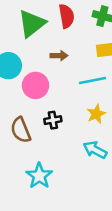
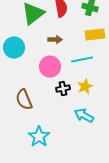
pink circle: (36, 85) -> (50, 67), moved
black cross: (53, 120) -> (63, 89), moved

